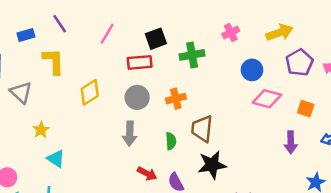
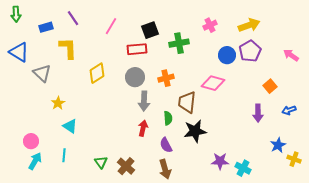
purple pentagon: (299, 62) -> (250, 51), moved
pink diamond: (267, 99) -> (213, 83), moved
orange square: (306, 109) -> (270, 86), turned 32
gray arrow: (130, 134) -> (144, 101), moved
green semicircle: (171, 141) -> (168, 118), moved
red arrow: (147, 174) -> (143, 128), moved, turned -105

